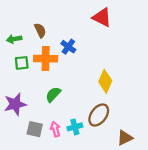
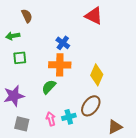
brown semicircle: (40, 30) -> (27, 16), moved
orange cross: (46, 59) -> (60, 65), moved
gray square: (35, 129) -> (22, 124), moved

